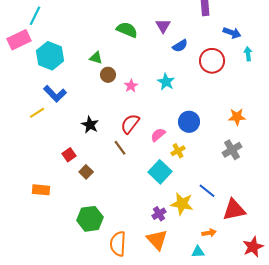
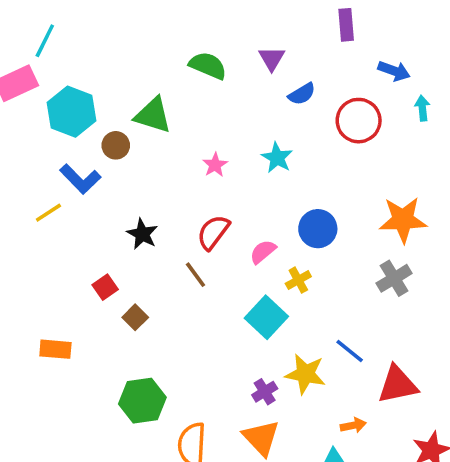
green triangle: (96, 58) -> (153, 115), size x1.6
brown circle: (108, 75) -> (116, 145), moved
orange star: (237, 117) -> (403, 220), size x1.5

